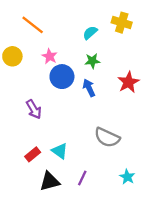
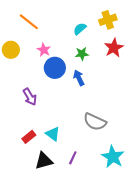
yellow cross: (122, 23) -> (108, 20), turned -36
red star: (128, 82) -> (114, 48), moved
cyan star: (127, 177) -> (113, 157), size x1.6

